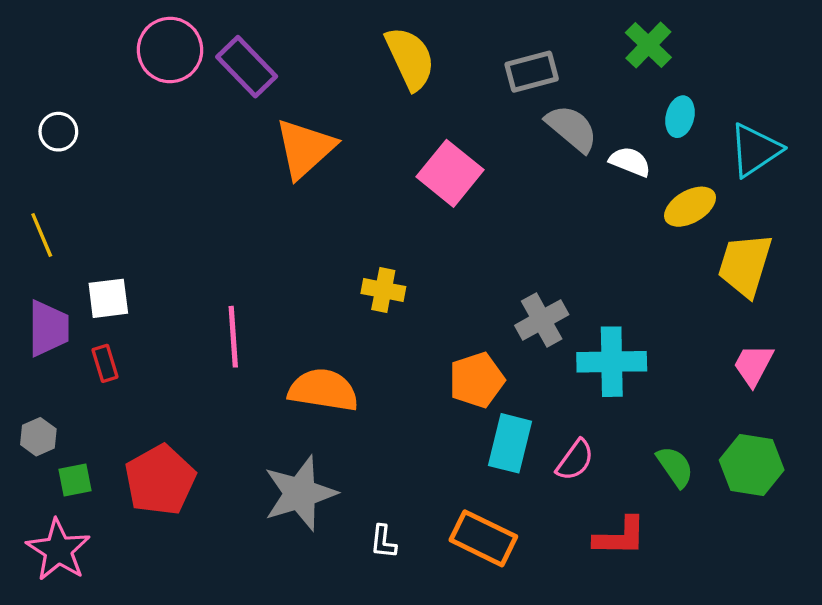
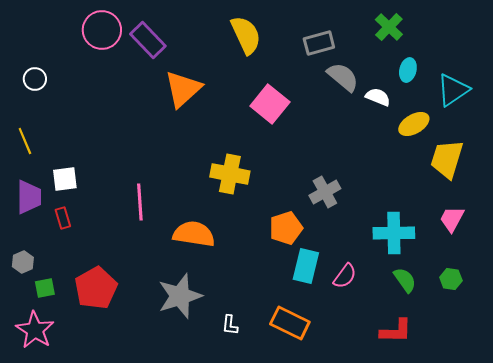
yellow cross: (383, 290) -> (230, 174), size x1.5
cyan cross: (612, 362) -> (394, 233), moved
green hexagon: (752, 465) -> (451, 279), size x0.6
red L-shape: (620, 537) -> (396, 331), moved

